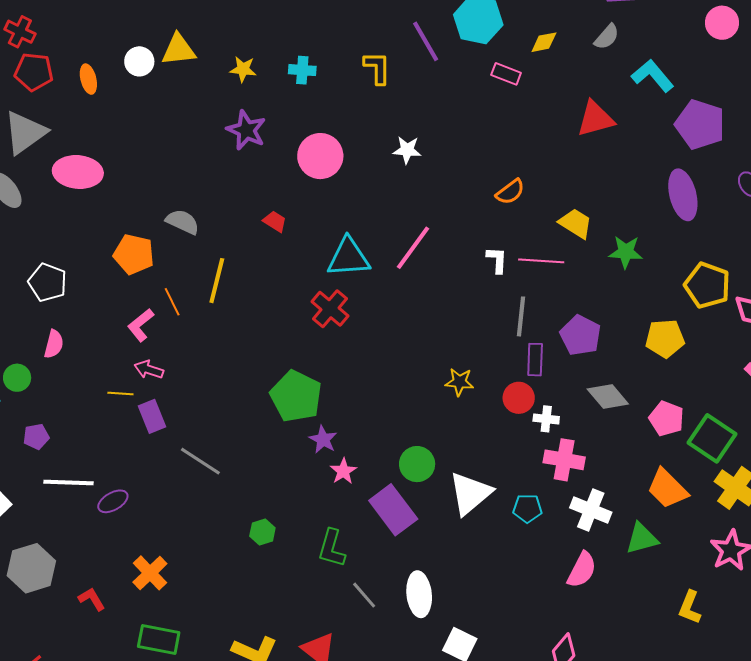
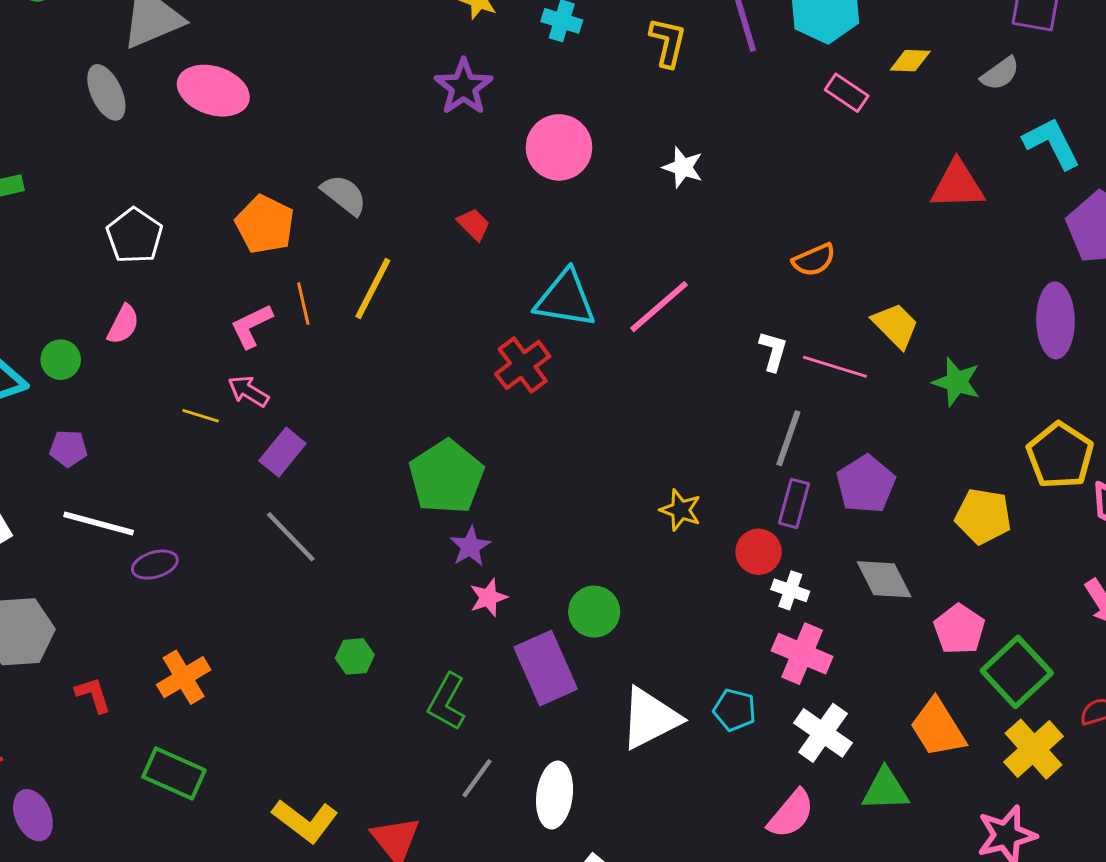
purple rectangle: (152, 416) -> (282, 452), moved, turned 48
white triangle: (470, 493) -> (650, 718), moved
gray line: (364, 595) -> (477, 778), turned 64

